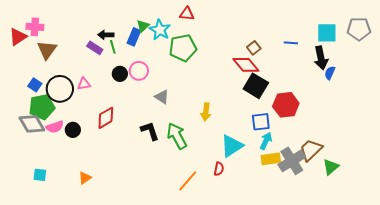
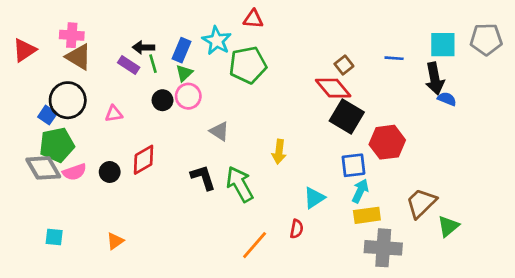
green triangle: (143, 26) -> (184, 73), moved
pink cross: (35, 27) -> (72, 35), moved
brown triangle: (47, 50) -> (79, 57), moved, turned -35
blue semicircle: (330, 73) -> (447, 99), turned 88
black circle: (60, 89) -> (68, 100), moved
black circle: (73, 130) -> (110, 172), moved
cyan triangle: (232, 146) -> (314, 198), size x0.7
gray cross: (292, 161) -> (383, 248), moved, turned 36

